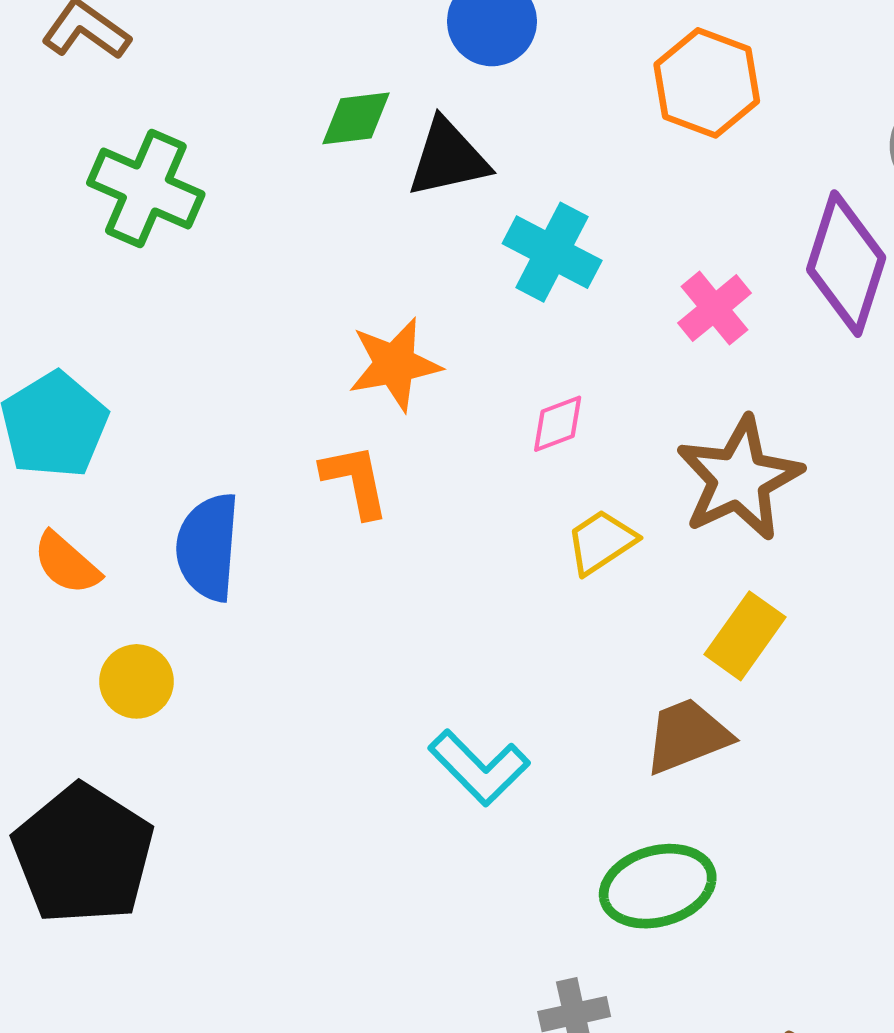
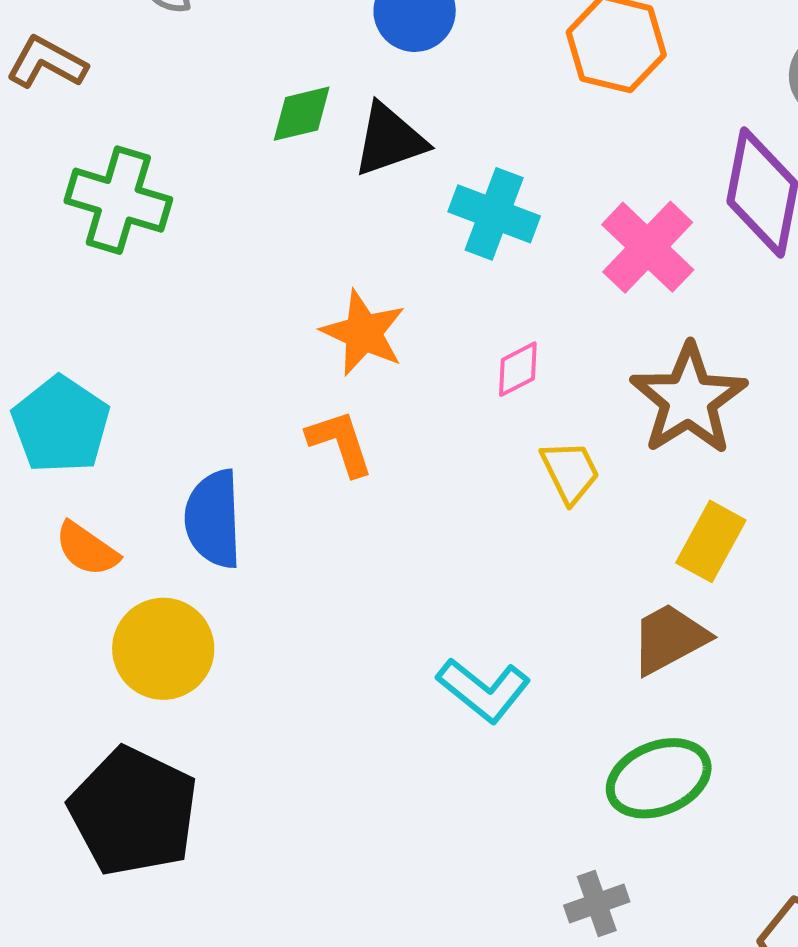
pink cross: (714, 308) -> (648, 247), size x1.4
orange star: (395, 364) -> (363, 333), turned -30
yellow trapezoid: (601, 542) -> (570, 472), turned 104
yellow circle: (137, 681) -> (163, 649), size x1.5

